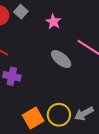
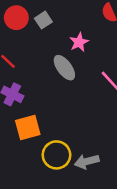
gray ellipse: (61, 59) -> (64, 68), moved
orange square: (33, 118) -> (28, 127), moved

